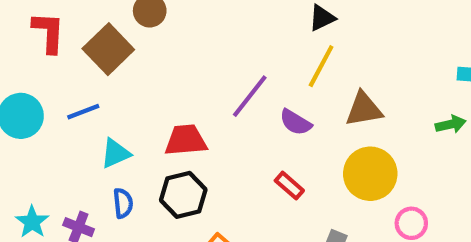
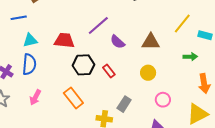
yellow line: (321, 66) -> (182, 23), moved
yellow circle: (370, 174) -> (148, 73), size x0.6
black hexagon: (183, 195) -> (84, 65), moved
blue semicircle: (123, 203) -> (29, 64), size x1.5

